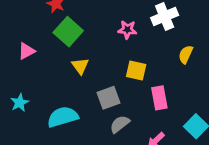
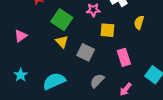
green square: (68, 32) -> (62, 20), moved
yellow square: (136, 71) -> (107, 30), moved
gray square: (108, 98) -> (86, 52), moved, turned -36

